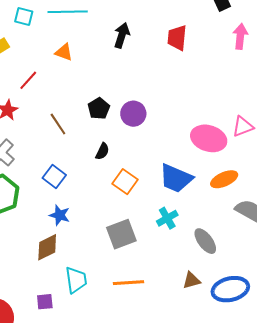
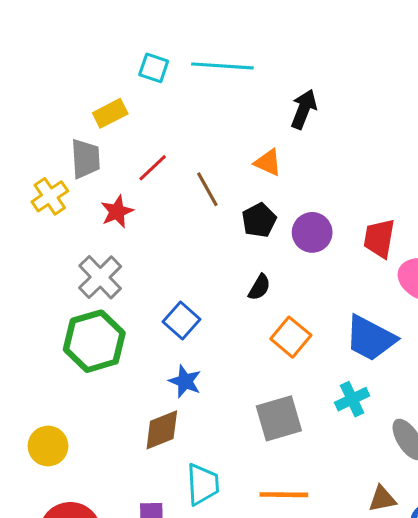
red trapezoid: (177, 38) -> (379, 238), moved
orange triangle: (64, 52) -> (268, 162), moved
brown line: (58, 124) -> (207, 189), moved

